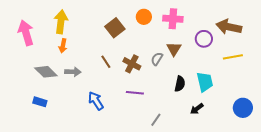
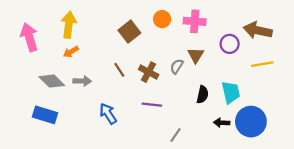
orange arrow: (63, 46) -> (71, 52), turned 48
blue rectangle: (40, 102) -> (45, 115), size x1.5
blue circle: (243, 108) -> (251, 122), moved, size x1.4
black arrow: (197, 109) -> (222, 123), turned 40

